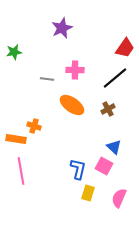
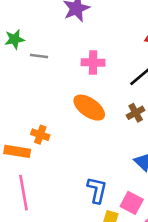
gray line: (47, 79) -> (39, 56), moved
pink square: (104, 166) -> (132, 203), moved

